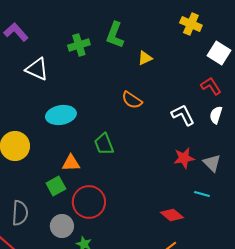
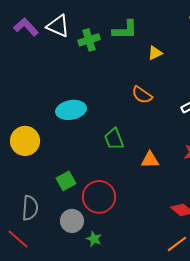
green L-shape: (115, 35) -> (125, 30), turned -112
white triangle: (37, 69) -> (58, 26), moved
orange triangle: (71, 163) -> (150, 160), moved

